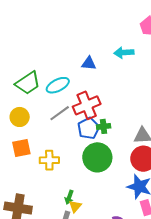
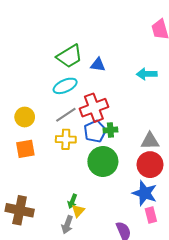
cyan arrow: (124, 53) -> (147, 74), moved
green trapezoid: (28, 83) -> (69, 56), moved
yellow cross: (49, 160) -> (66, 139), moved

